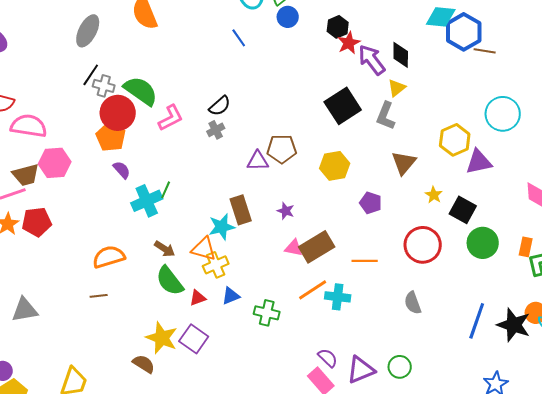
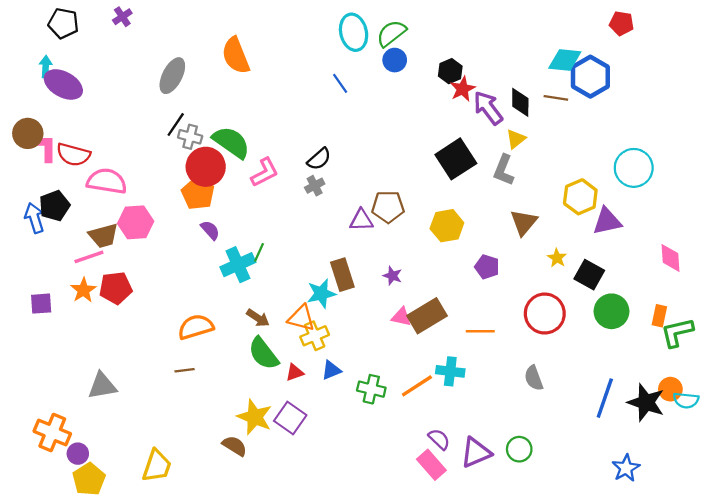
brown line: (485, 51) -> (556, 98), moved
orange line: (313, 290) -> (417, 386), moved

